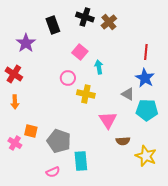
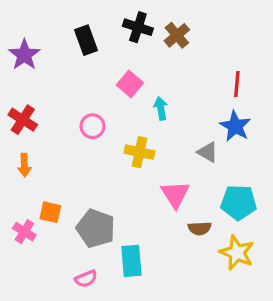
purple star: (26, 43) -> (24, 55), moved
pink circle: (68, 78) -> (92, 126), moved
cyan pentagon: (147, 110) -> (239, 202), moved

